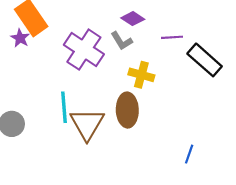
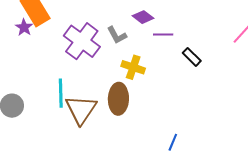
purple diamond: (133, 19) -> (143, 17), moved
black rectangle: (205, 60) -> (192, 57), size x0.6

